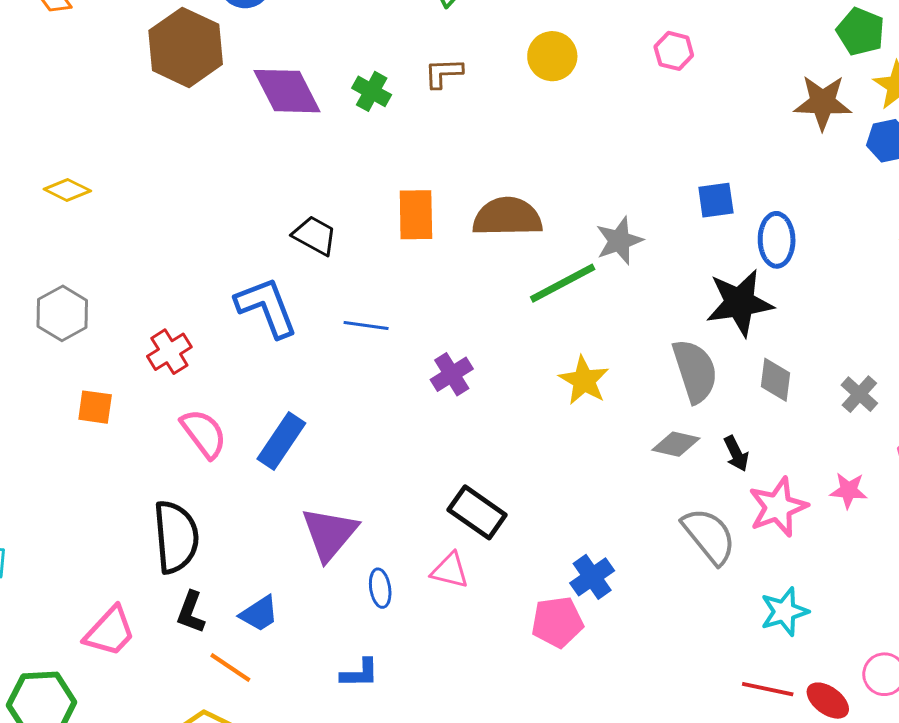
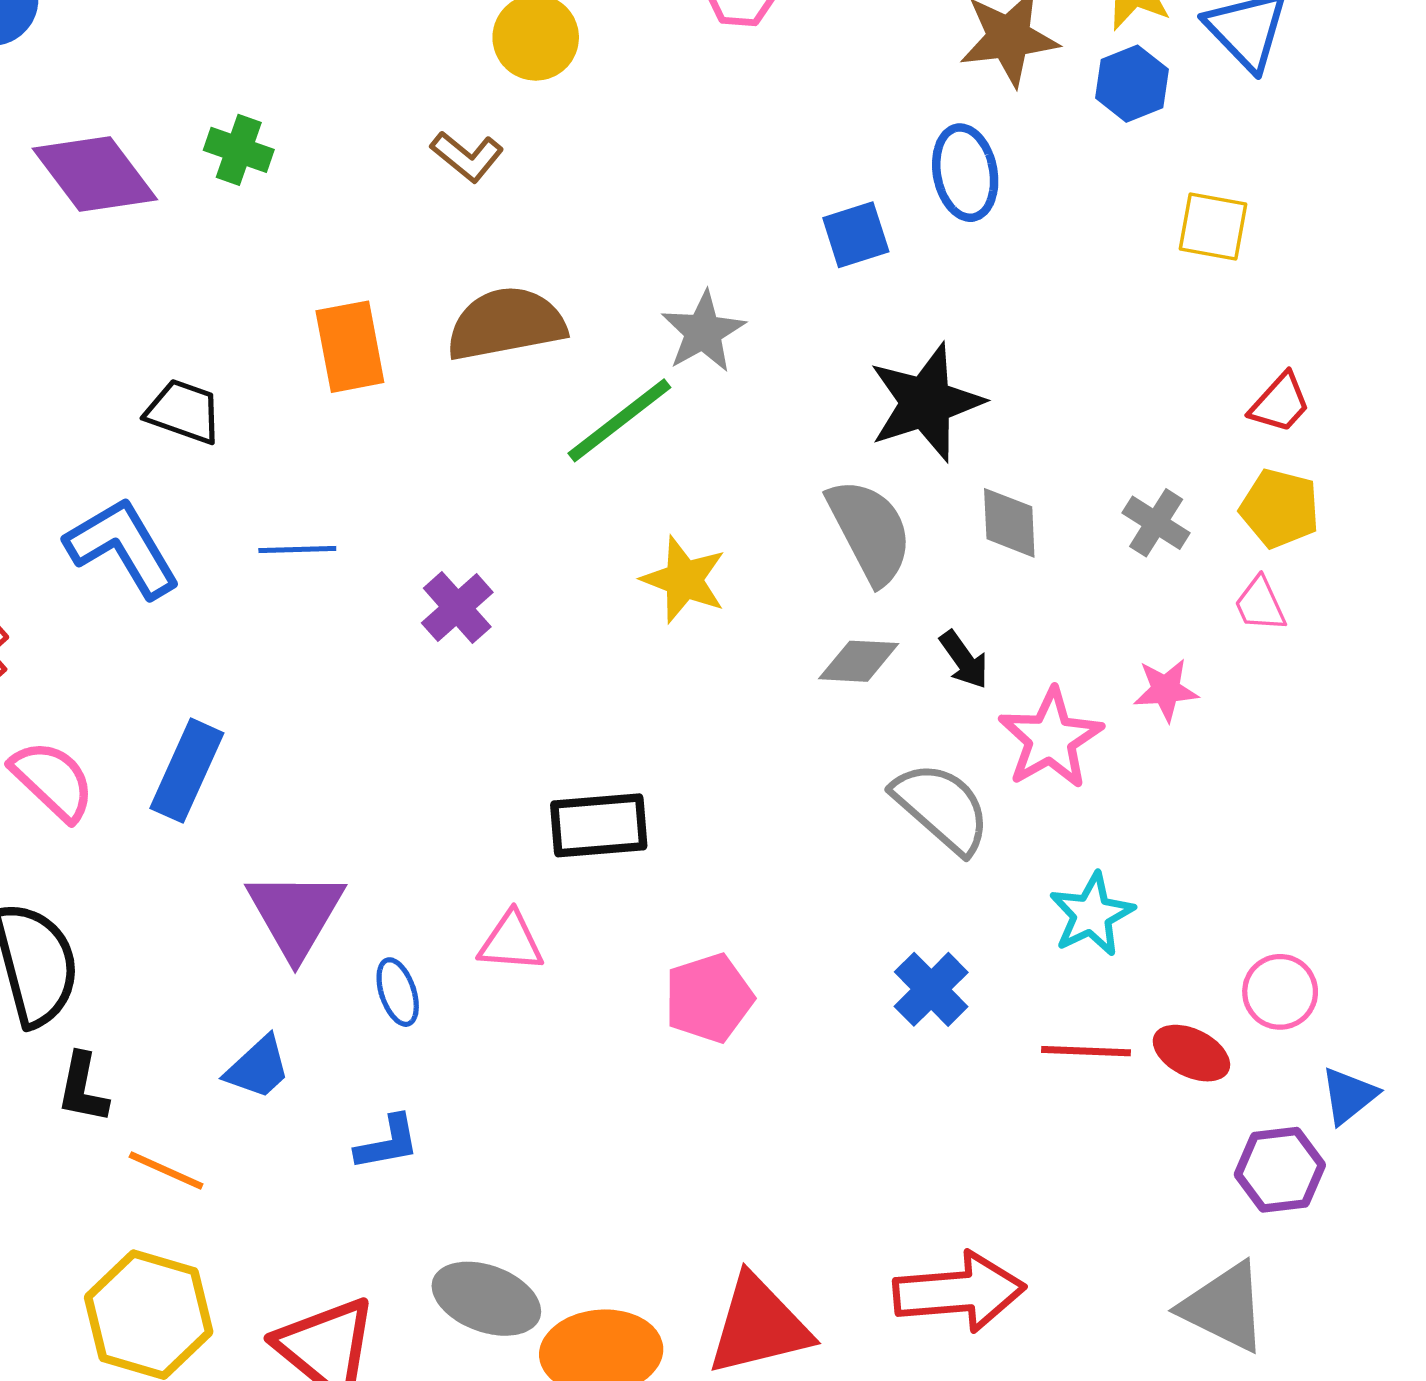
brown L-shape: (443, 73) -> (467, 156), moved, turned -129
blue ellipse: (777, 240) -> (965, 173), moved
black rectangle: (477, 512) -> (599, 825), moved, turned -30
blue cross: (592, 577) -> (931, 989), moved
blue trapezoid: (259, 614) -> (258, 1068), moved

